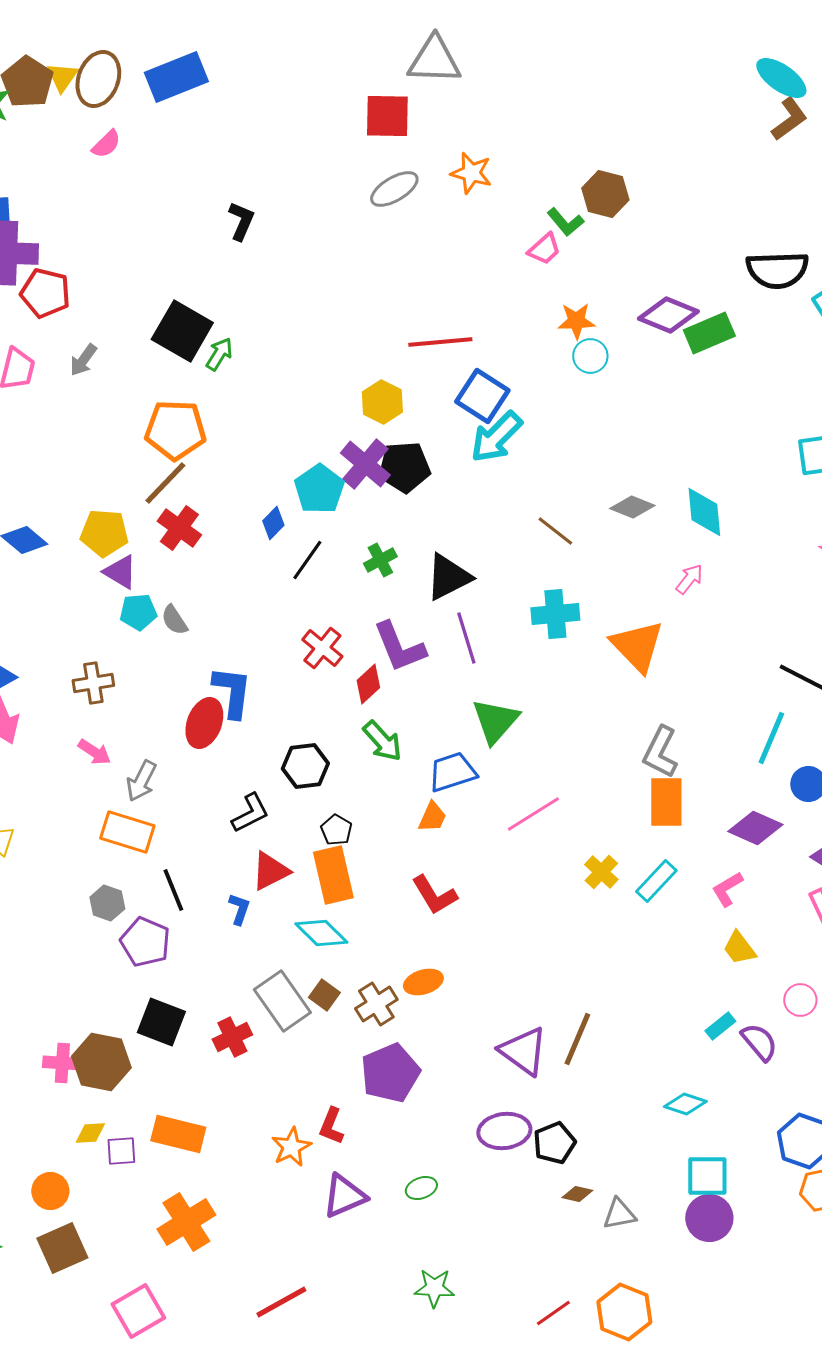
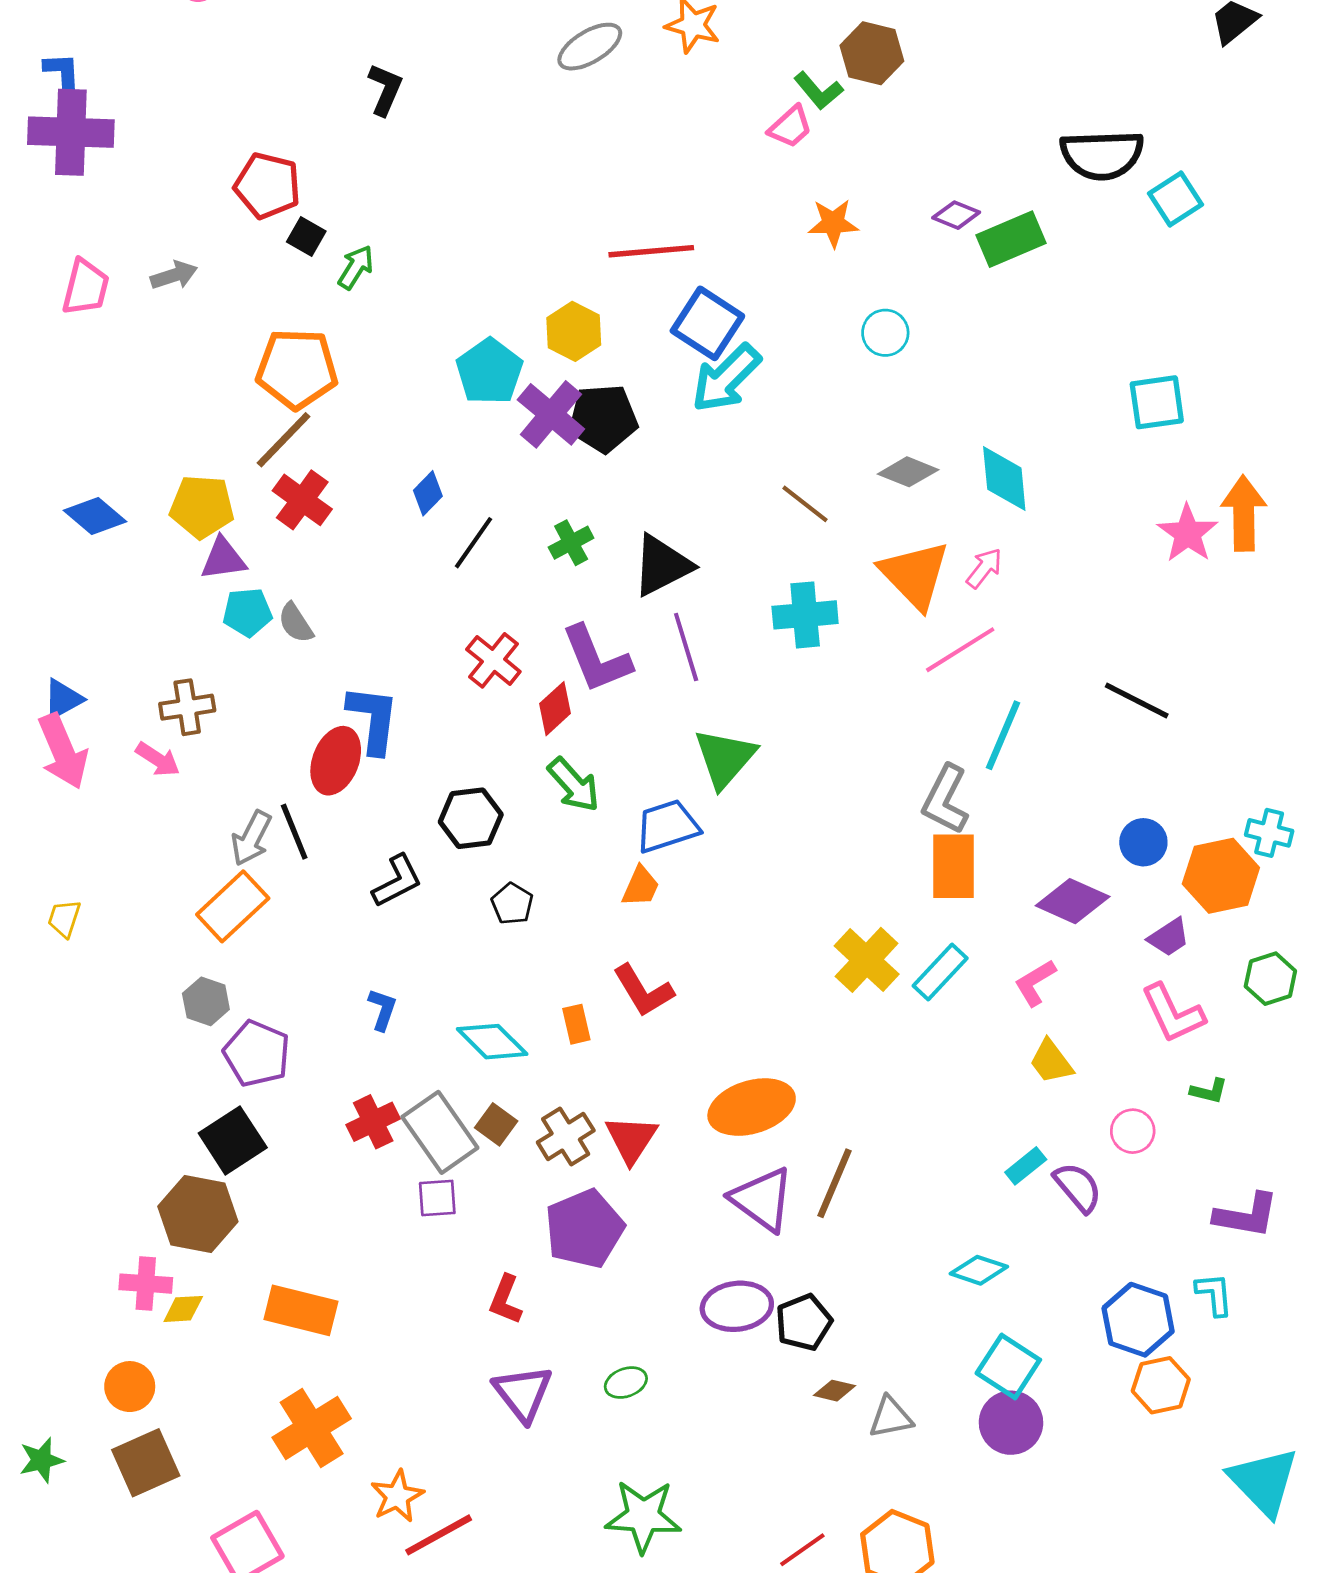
red pentagon: (45, 293) -> (267, 186), moved
purple diamond: (668, 315) -> (956, 215), size x0.6
black square: (182, 331) -> (306, 236), size x0.5
cyan circle: (590, 356) -> (885, 333), moved
gray arrow: (83, 360) -> (174, 275), turned -144
cyan pentagon: (319, 489) -> (489, 372), moved
purple triangle: (120, 572) -> (223, 559), turned -39
orange triangle: (637, 646) -> (915, 575), moved
cyan line: (771, 738) -> (1003, 735), moved
pink arrow: (94, 752) -> (158, 759), moved
pink line: (533, 814) -> (960, 650), moved
orange rectangle: (127, 832) -> (233, 906), turned -60
red triangle: (270, 871) -> (631, 1139), moved, turned -30
yellow cross: (601, 872) -> (867, 960), size x1.4
orange rectangle: (333, 875) -> (576, 1024), moved, size x0.5
black line: (173, 890) -> (294, 832), moved
orange ellipse: (423, 982) -> (752, 1107), moved, size x1.6
black square: (161, 1022) -> (233, 1140), moved, turned 36
red cross: (232, 1037) -> (373, 1122), moved
pink cross: (62, 1063) -> (146, 1284), moved
orange star: (291, 1147) -> (397, 1496), moved
purple square: (121, 1151) -> (437, 1198), moved
cyan square: (707, 1176) -> (1008, 1366), turned 33
purple triangle: (344, 1196) -> (523, 1393), turned -45
green star: (434, 1288) -> (643, 1516), size x1.4

